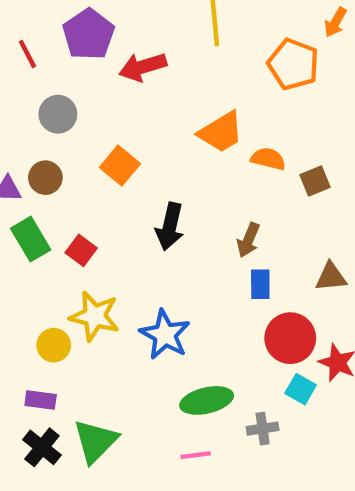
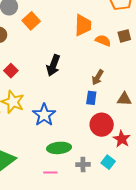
orange trapezoid: (221, 132) -> (83, 25), turned -65
orange square: (120, 166) -> (31, 21), moved
brown square: (315, 181) -> (124, 36), moved
brown arrow: (248, 240) -> (98, 77), moved
cyan square: (301, 389) -> (108, 162), moved

